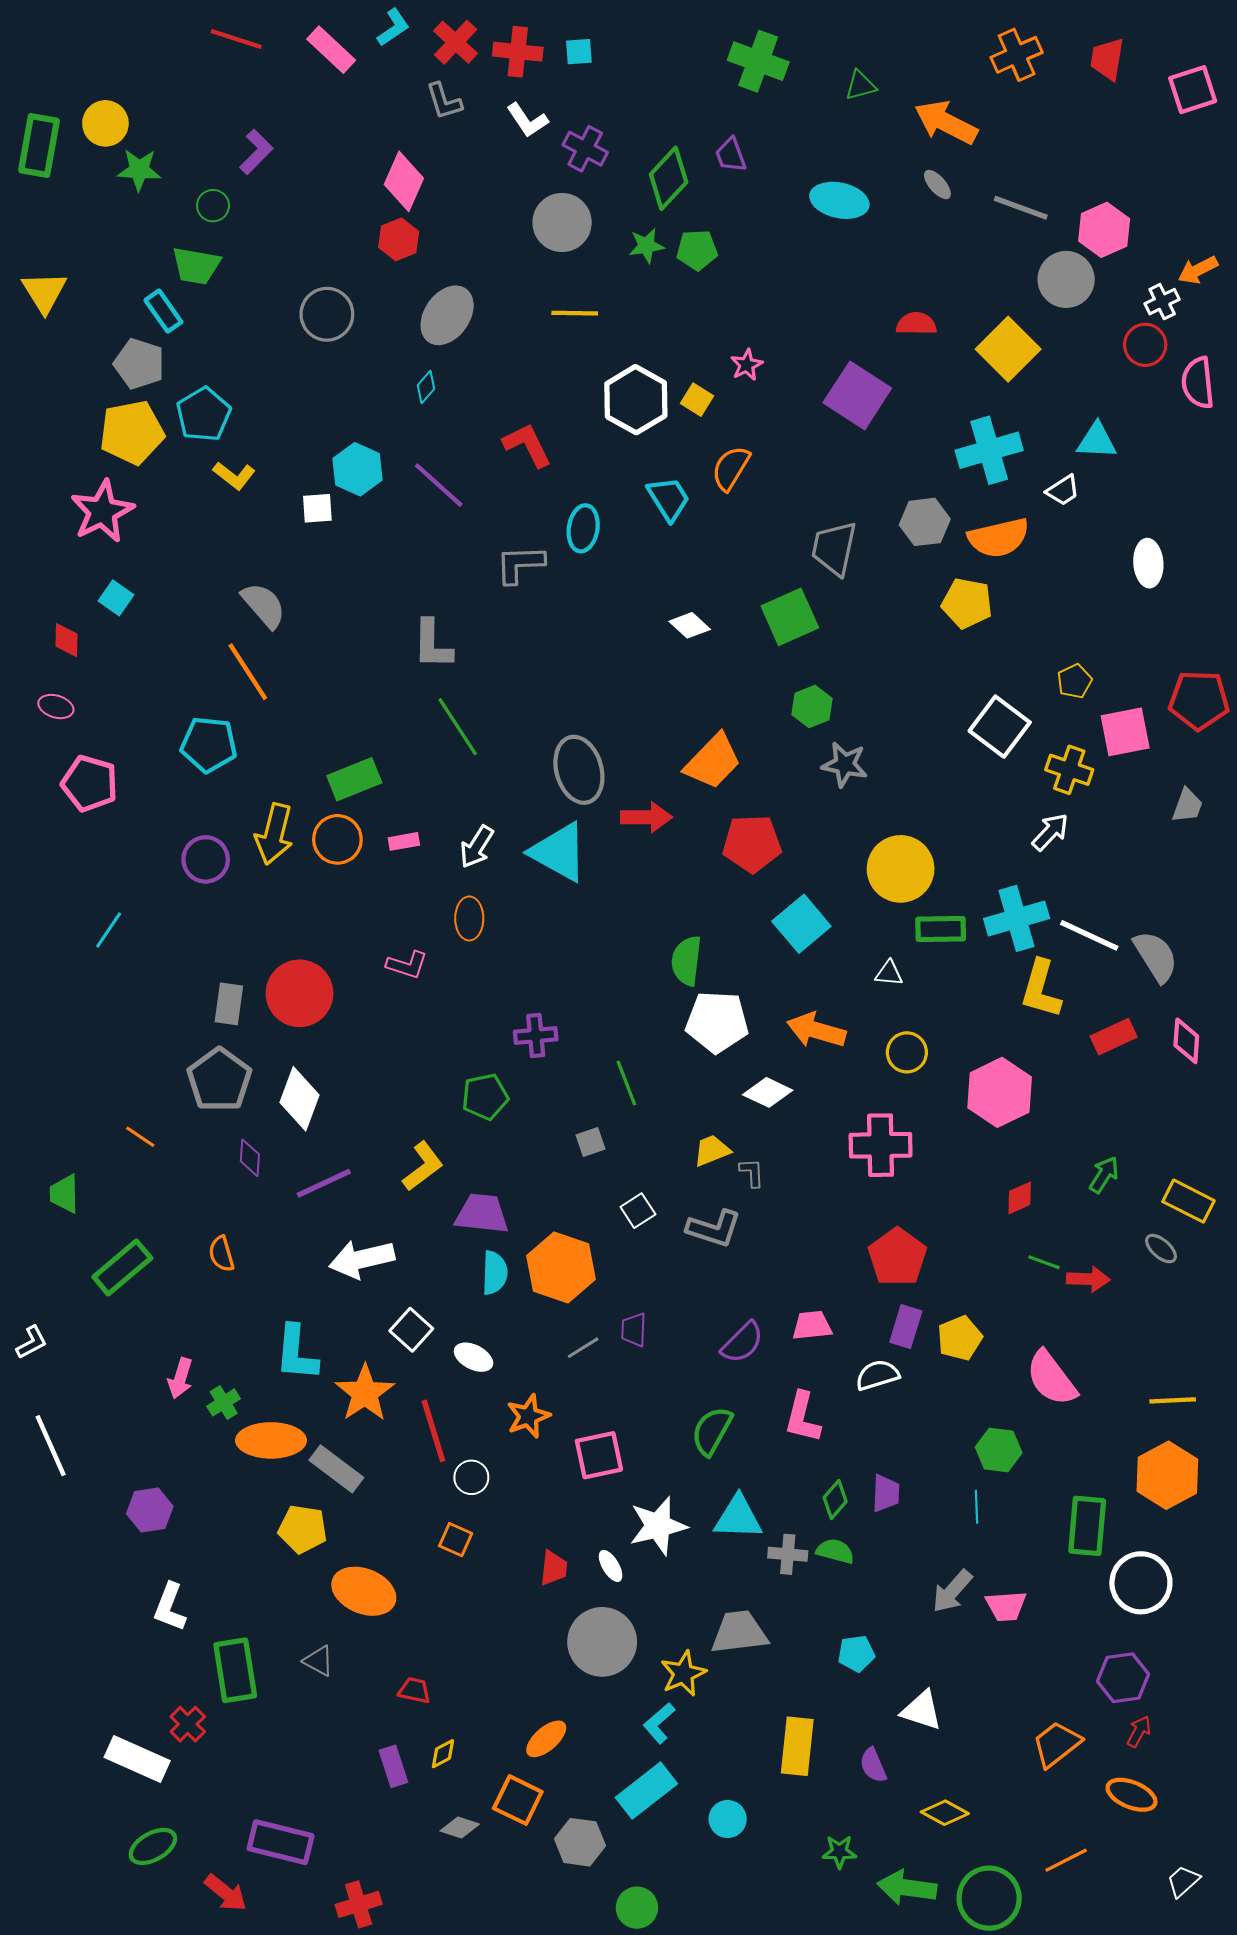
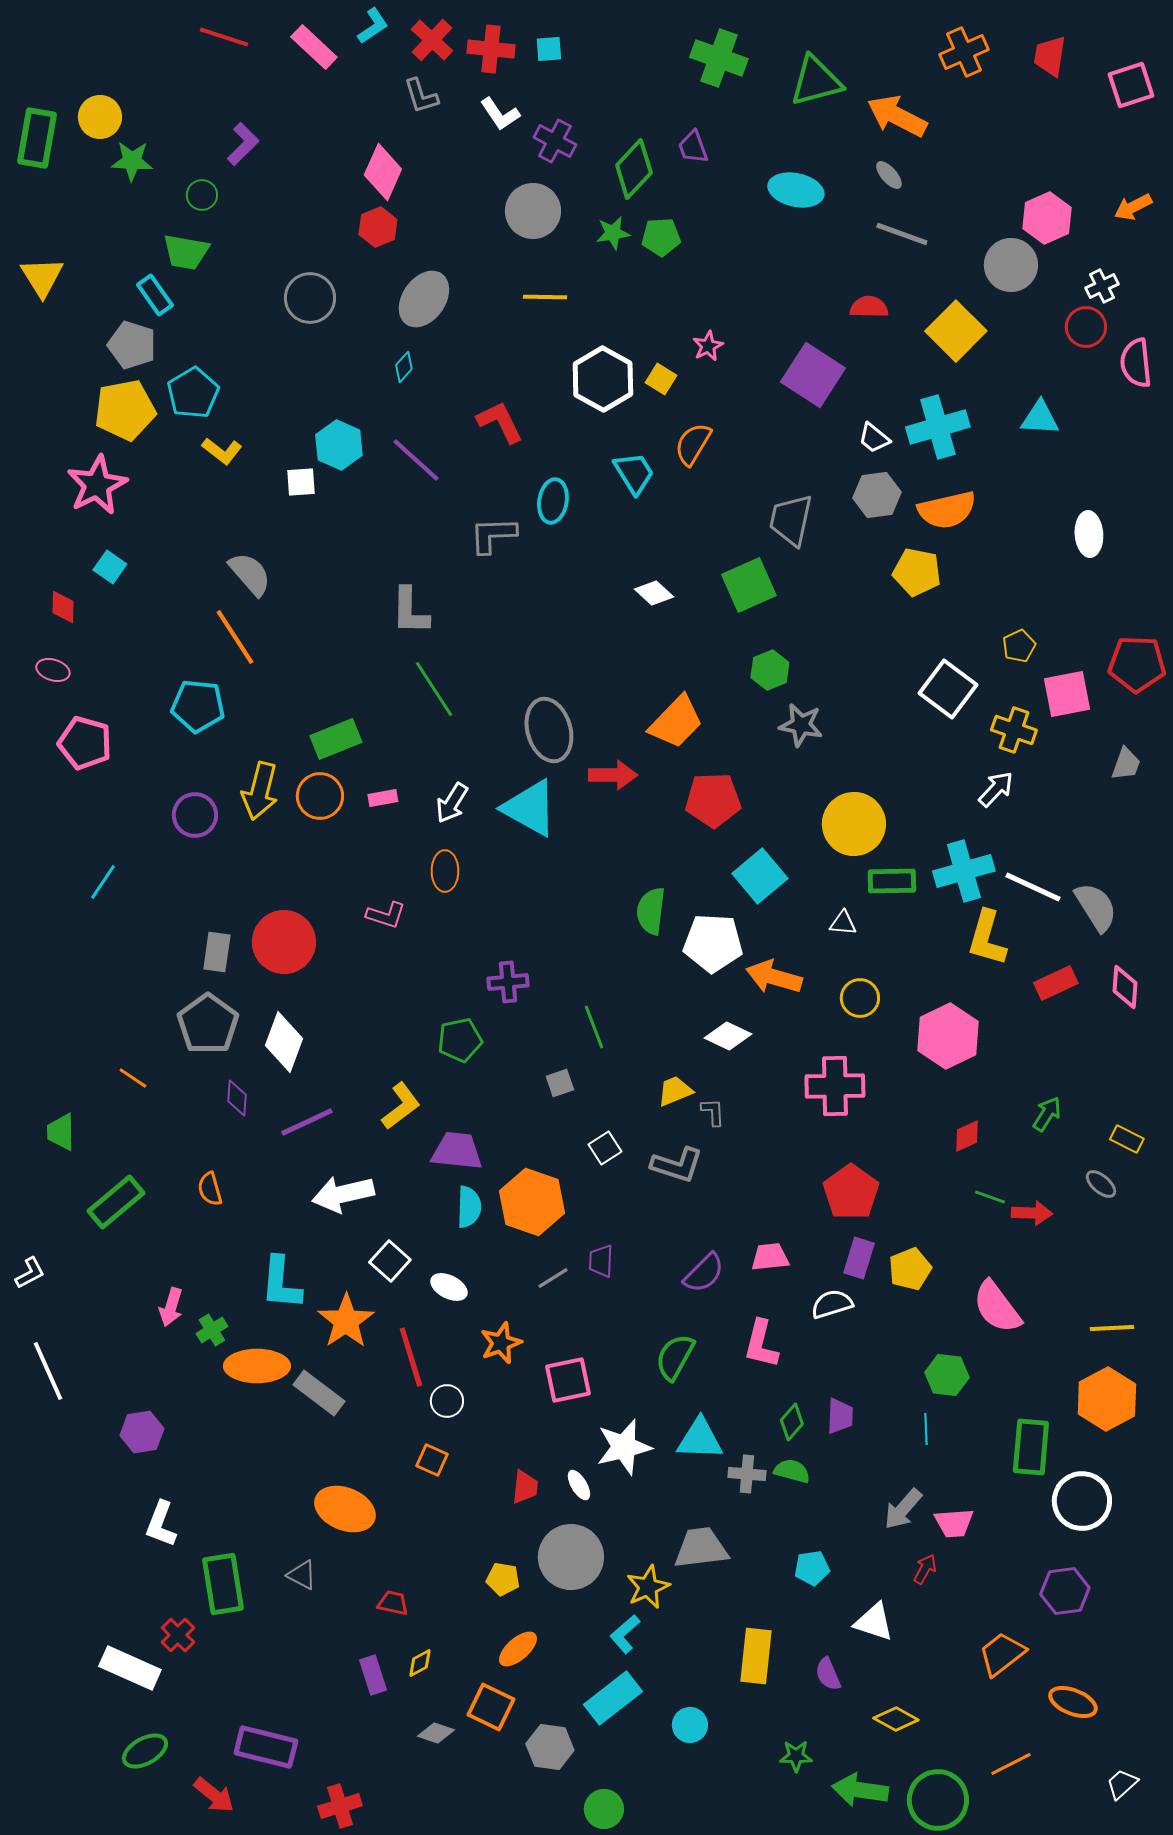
green triangle: (860, 85) -> (816, 81), size x1.8
gray line: (1021, 208) -> (902, 234), moved
orange arrow: (1198, 270) -> (1133, 207), moved
white trapezoid: (1063, 490) -> (874, 438), moved, turned 72
white pentagon: (717, 1022) -> (713, 943), moved
yellow rectangle: (1188, 1201) -> (1127, 1139), size x0.7
yellow pentagon: (303, 1529) -> (503, 1579), moved, size x0.7
red arrow: (1139, 1731) -> (925, 1569), moved

